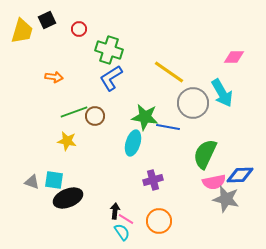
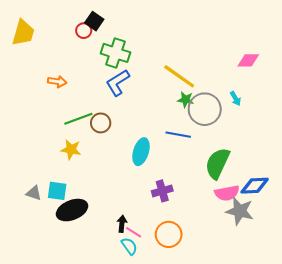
black square: (47, 20) -> (94, 21), moved, turned -30
cyan arrow: (222, 93) -> (235, 99), size x0.5
green star: (145, 117) -> (186, 100), moved, size x0.6

